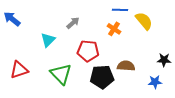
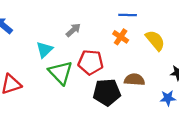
yellow semicircle: (144, 21) -> (155, 40), moved
green triangle: (61, 74) -> (61, 73), moved

